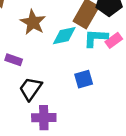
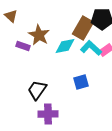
cyan L-shape: (96, 38) -> (91, 48), turned 40
purple rectangle: (14, 60) -> (23, 46), moved

